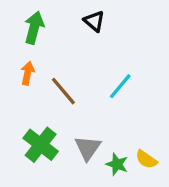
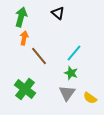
orange arrow: (28, 73) -> (24, 38), moved
gray triangle: (88, 148) -> (67, 93), moved
green star: (117, 164) -> (71, 73), moved

